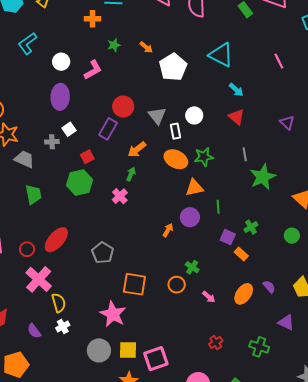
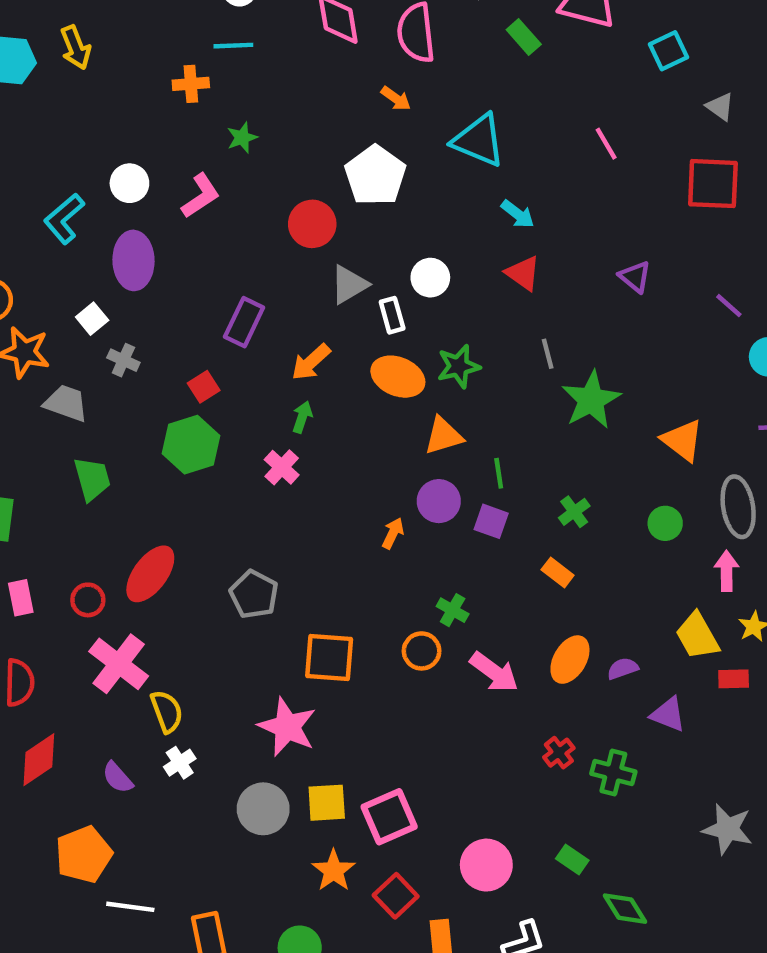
cyan L-shape: (27, 43) -> (64, 219), moved
orange arrow: (146, 47) -> (396, 99), moved
red circle: (123, 107) -> (312, 224), moved
gray triangle: (157, 116) -> (349, 285), turned 42
white square: (69, 129) -> (92, 319), moved
gray cross: (52, 142) -> (123, 360), turned 32
purple square: (228, 237) -> (491, 521), moved
purple semicircle: (269, 287) -> (623, 669), moved, turned -64
pink arrow: (209, 297) -> (494, 672), size x1.6
red cross: (216, 342) -> (559, 753), moved

